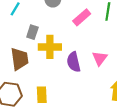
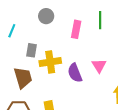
pink rectangle: (82, 17) -> (76, 29), turned -30

